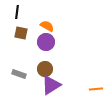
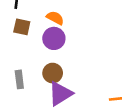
gray rectangle: (19, 74) -> (19, 79), turned 64

